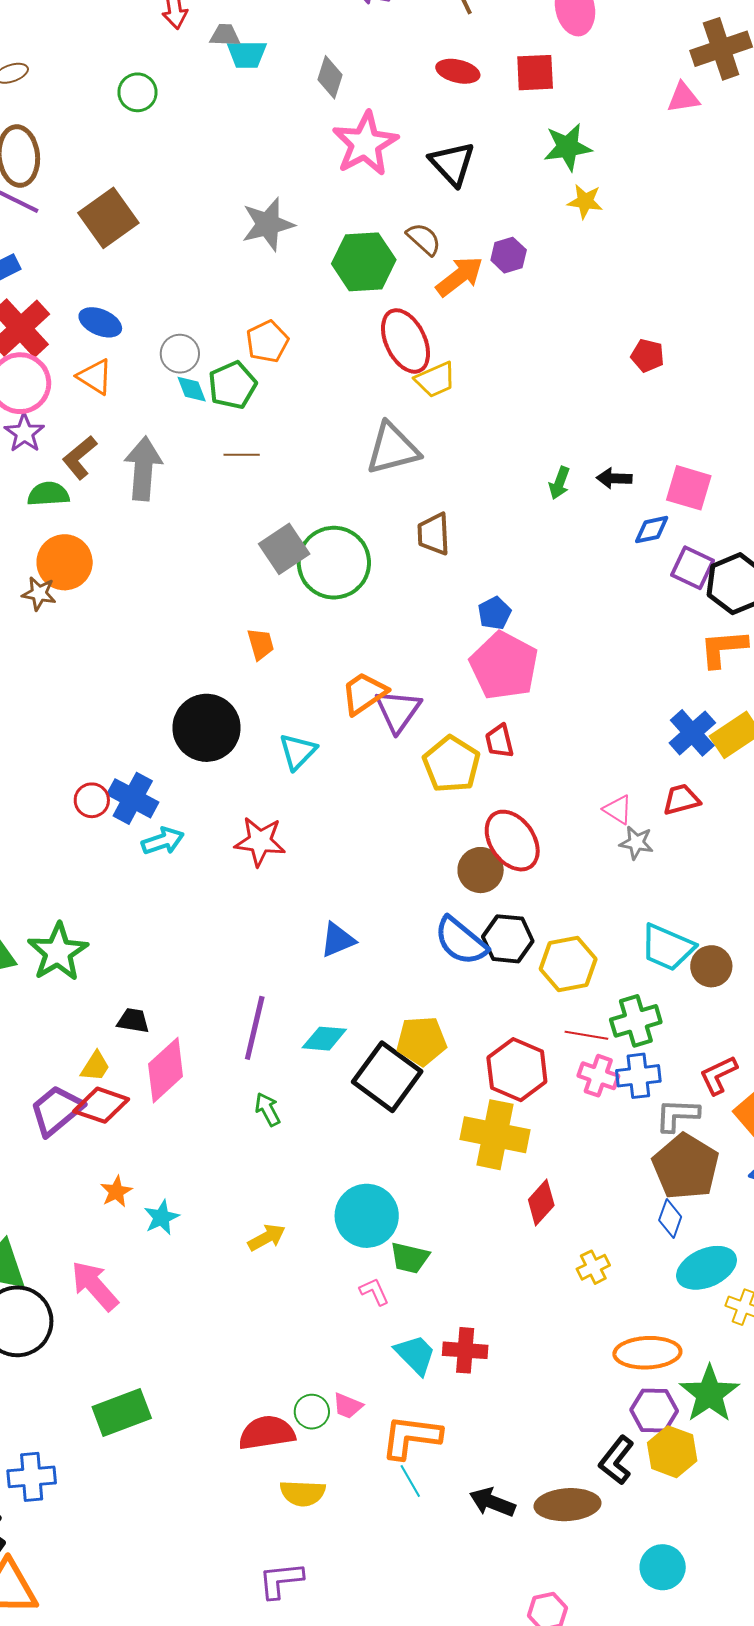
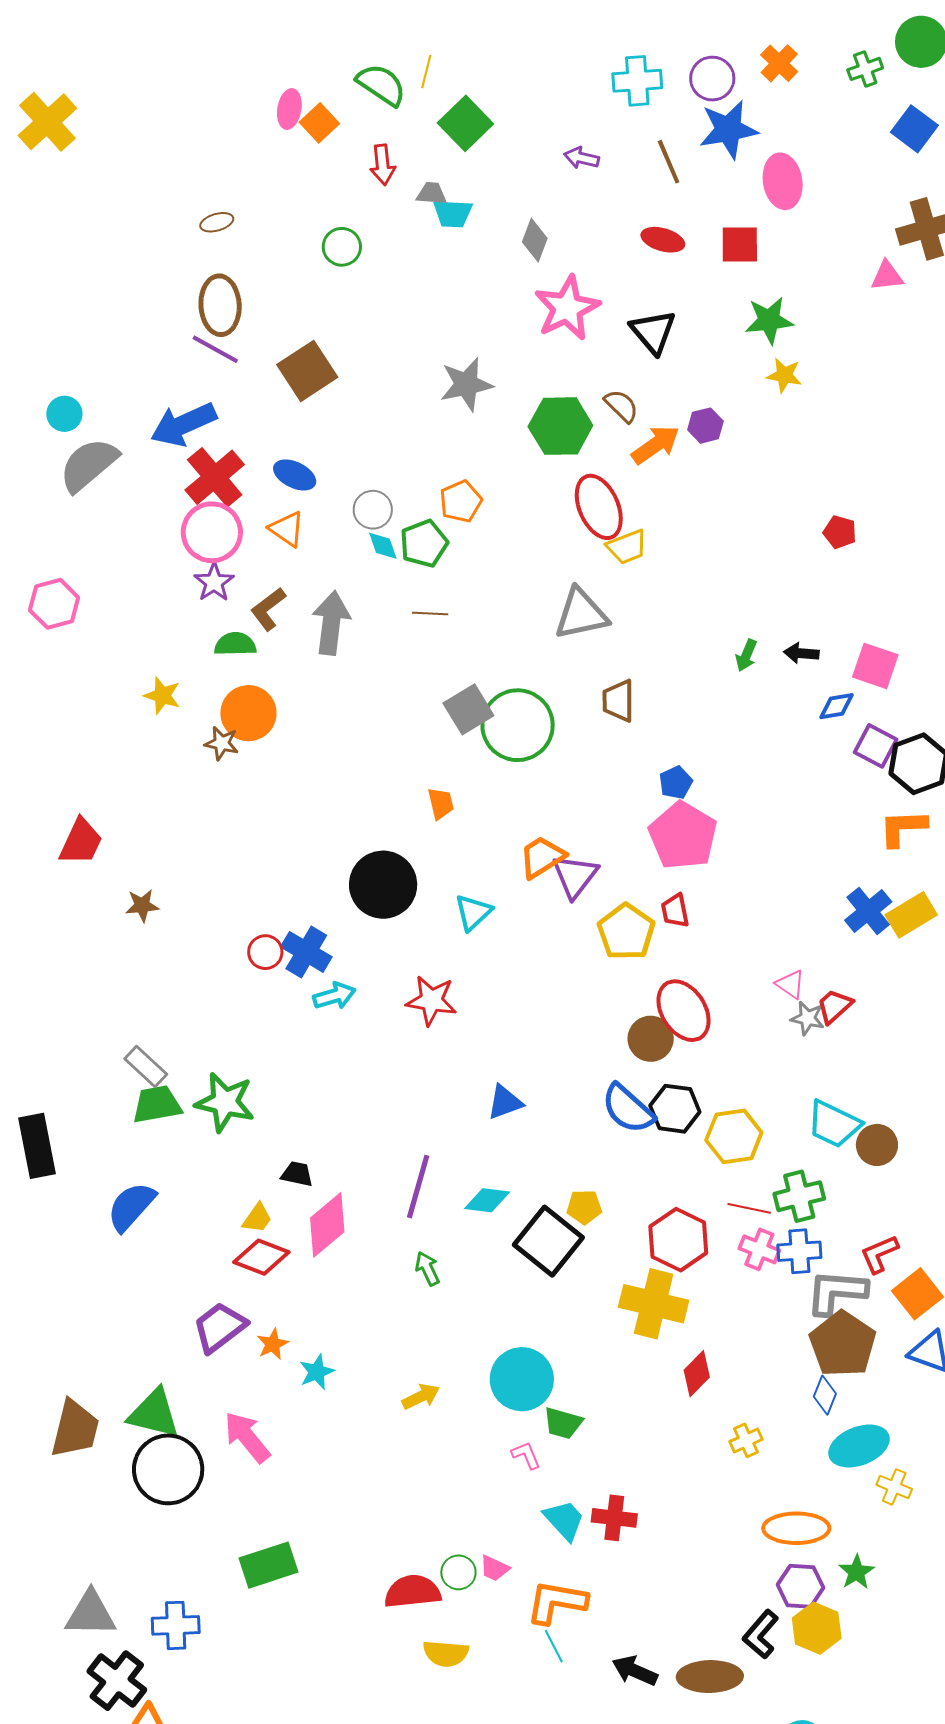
red trapezoid: (681, 799) -> (834, 1006), moved, turned -30
green star: (58, 952) -> (225, 1102), turned -30
yellow pentagon: (421, 1041) -> (584, 1207), size x0.7
purple trapezoid: (56, 1110) -> (220, 1327), moved
gray L-shape: (677, 1115) -> (836, 1292), size x1.4
green star: (709, 1394) -> (856, 1572), size x0.6

